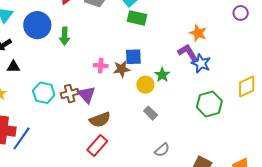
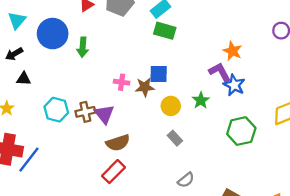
green star: (162, 75) -> (201, 100), moved

